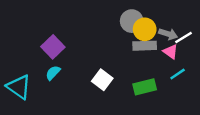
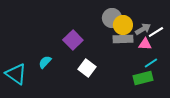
gray arrow: (168, 34) -> (143, 29), turned -49
purple square: (53, 47) -> (73, 40), moved
pink triangle: (171, 52) -> (145, 44), turned -32
green rectangle: (145, 87) -> (143, 78), moved

